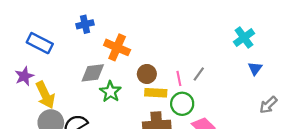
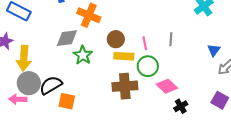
blue triangle: (255, 68) -> (214, 50), moved
gray line: (199, 74) -> (171, 39), moved, turned -32
yellow arrow: (45, 95) -> (24, 58), turned 30

